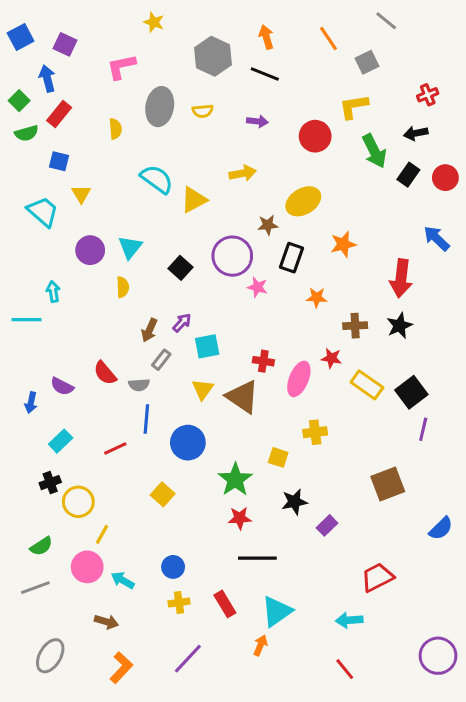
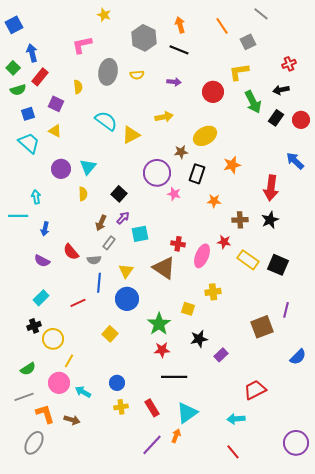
purple square: (65, 44) -> (56, 104), moved
blue square: (59, 161) -> (28, 114), moved, turned -32
yellow triangle: (81, 194) -> (55, 131), turned -32
black square: (180, 268) -> (119, 194), moved
yellow triangle: (203, 389) -> (126, 271), moved
black square: (411, 392) -> (278, 265), turned -30
blue arrow: (31, 403) -> (45, 229), moved
purple line: (423, 429) -> (286, 310), moved
purple line: (188, 659) -> (152, 445), moved
orange L-shape: (121, 668) -> (45, 414), moved, turned -60

